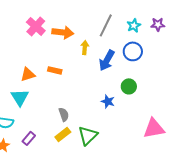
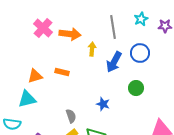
gray line: (106, 25) -> (113, 27), turned -35
cyan star: (134, 25) -> (141, 19), moved
cyan triangle: (20, 97) -> (27, 99), turned 48
blue star: (108, 101) -> (103, 104), moved

